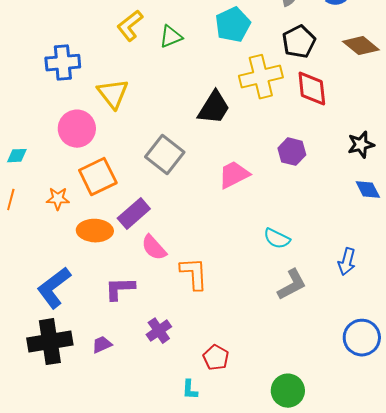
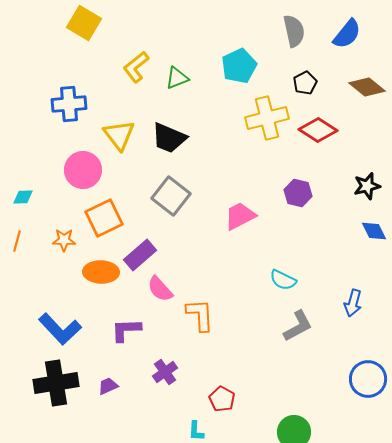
black pentagon: (299, 42) -> (305, 83), size x0.7
red diamond: (312, 89) -> (318, 130), turned -51
black trapezoid: (214, 108) -> (169, 138), moved, turned 81
blue L-shape: (54, 288) -> (60, 329), turned -96

